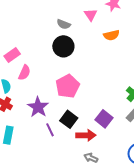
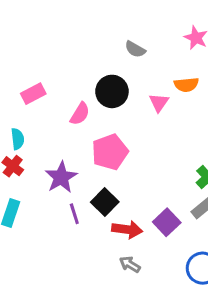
pink triangle: (91, 15) -> (159, 103), moved
gray semicircle: (64, 24) -> (135, 49), moved
pink semicircle: (24, 73) -> (80, 114), moved
purple square: (104, 119) -> (167, 222), moved

